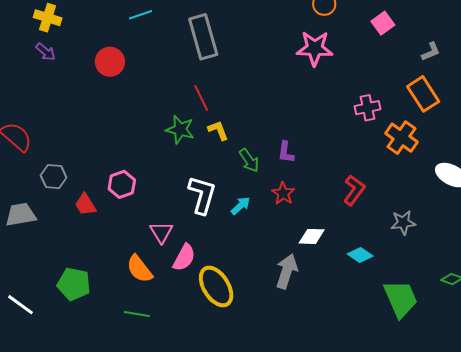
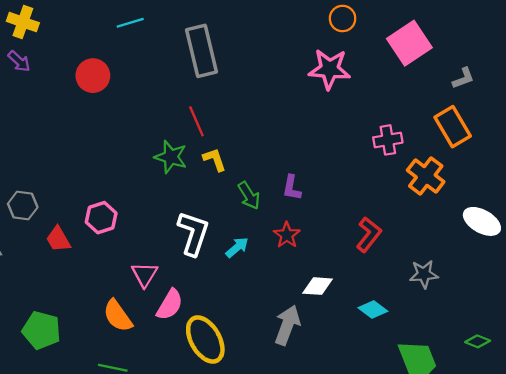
pink square: (383, 23) -> (409, 43), size x1.6

